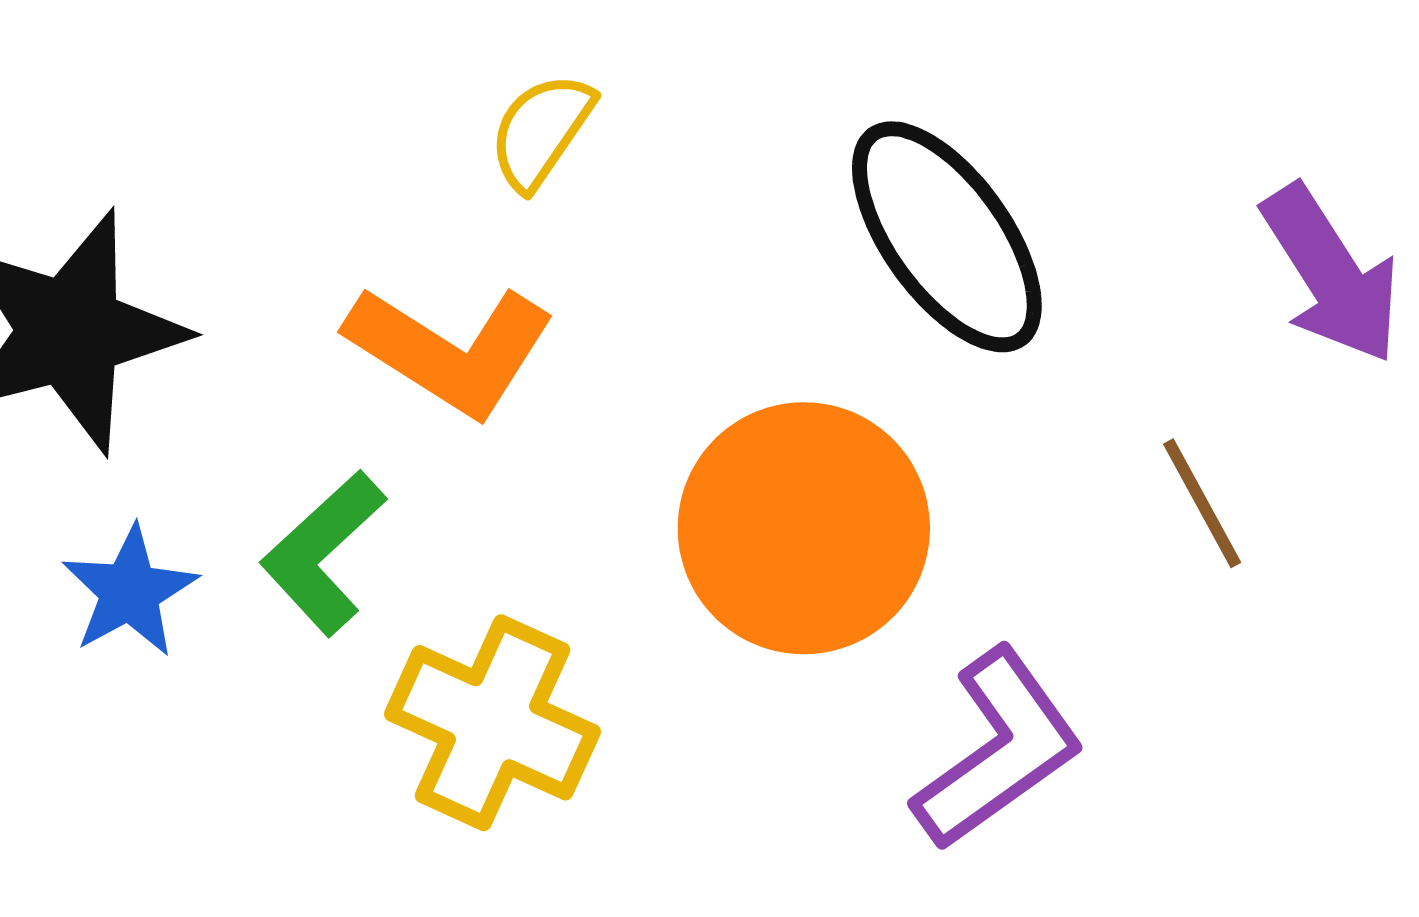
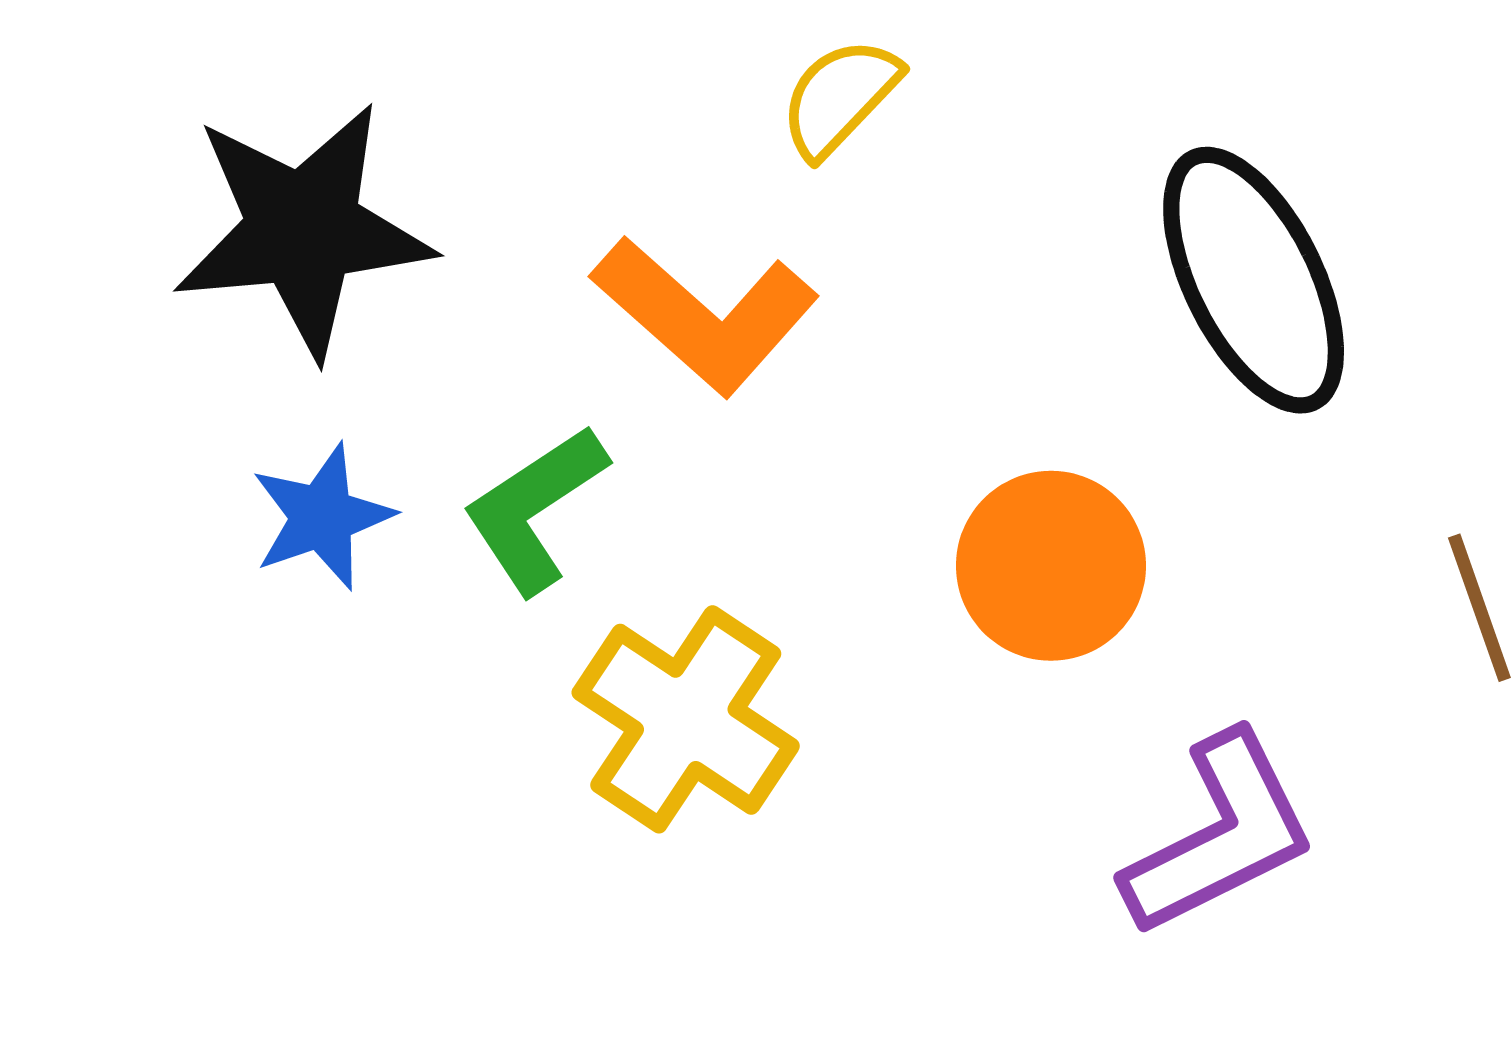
orange circle: (804, 528) -> (1051, 566), size x0.7

